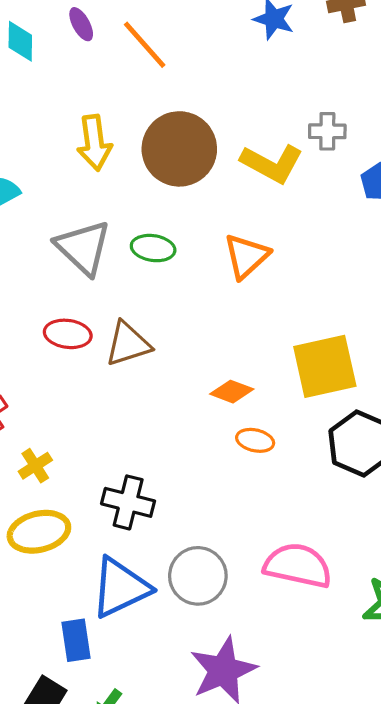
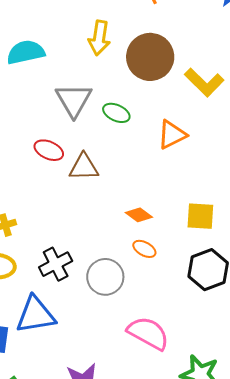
yellow square: (325, 366) -> (200, 216), size x0.7
black cross: (128, 502) -> (56, 264), turned 32
gray circle: (198, 576) -> (105, 277), moved

